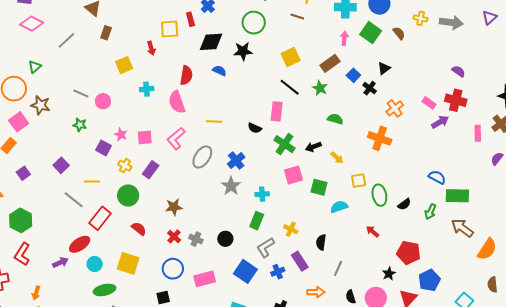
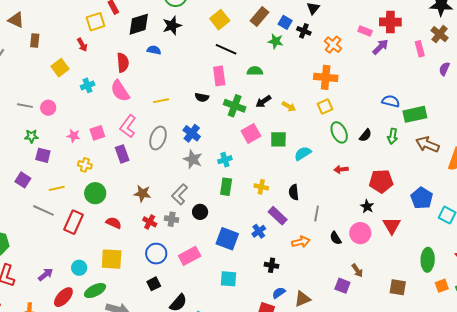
green star: (320, 88) -> (276, 41), moved
green semicircle: (335, 119) -> (255, 71), moved
purple square: (103, 148) -> (43, 155), moved
purple rectangle: (151, 170) -> (122, 154), moved, turned -42
yellow square: (359, 181) -> (325, 107), moved
brown star: (174, 207) -> (142, 193), turned 30
red arrow: (372, 231) -> (341, 169), turned -32
red ellipse: (80, 244) -> (63, 297), moved
gray L-shape: (266, 247) -> (180, 194), moved
blue pentagon: (429, 280) -> (422, 198), moved

